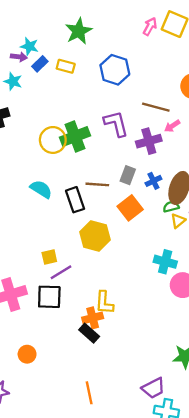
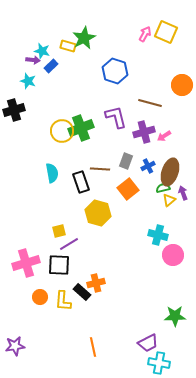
yellow rectangle: (66, 66) -> (68, 46), moved
pink arrow: (172, 126) -> (164, 136), moved
cyan semicircle: (41, 189) -> (52, 173), turned 48
yellow L-shape: (104, 303) -> (63, 301), moved
black rectangle: (89, 333) -> (82, 292), moved
orange circle: (27, 354) -> (40, 297), moved

